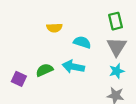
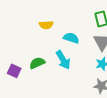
cyan arrow: (73, 67) -> (63, 60), turned -132

